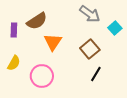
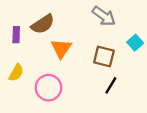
cyan square: (115, 28) -> (135, 43), moved
brown square: (90, 49) -> (104, 56), turned -36

